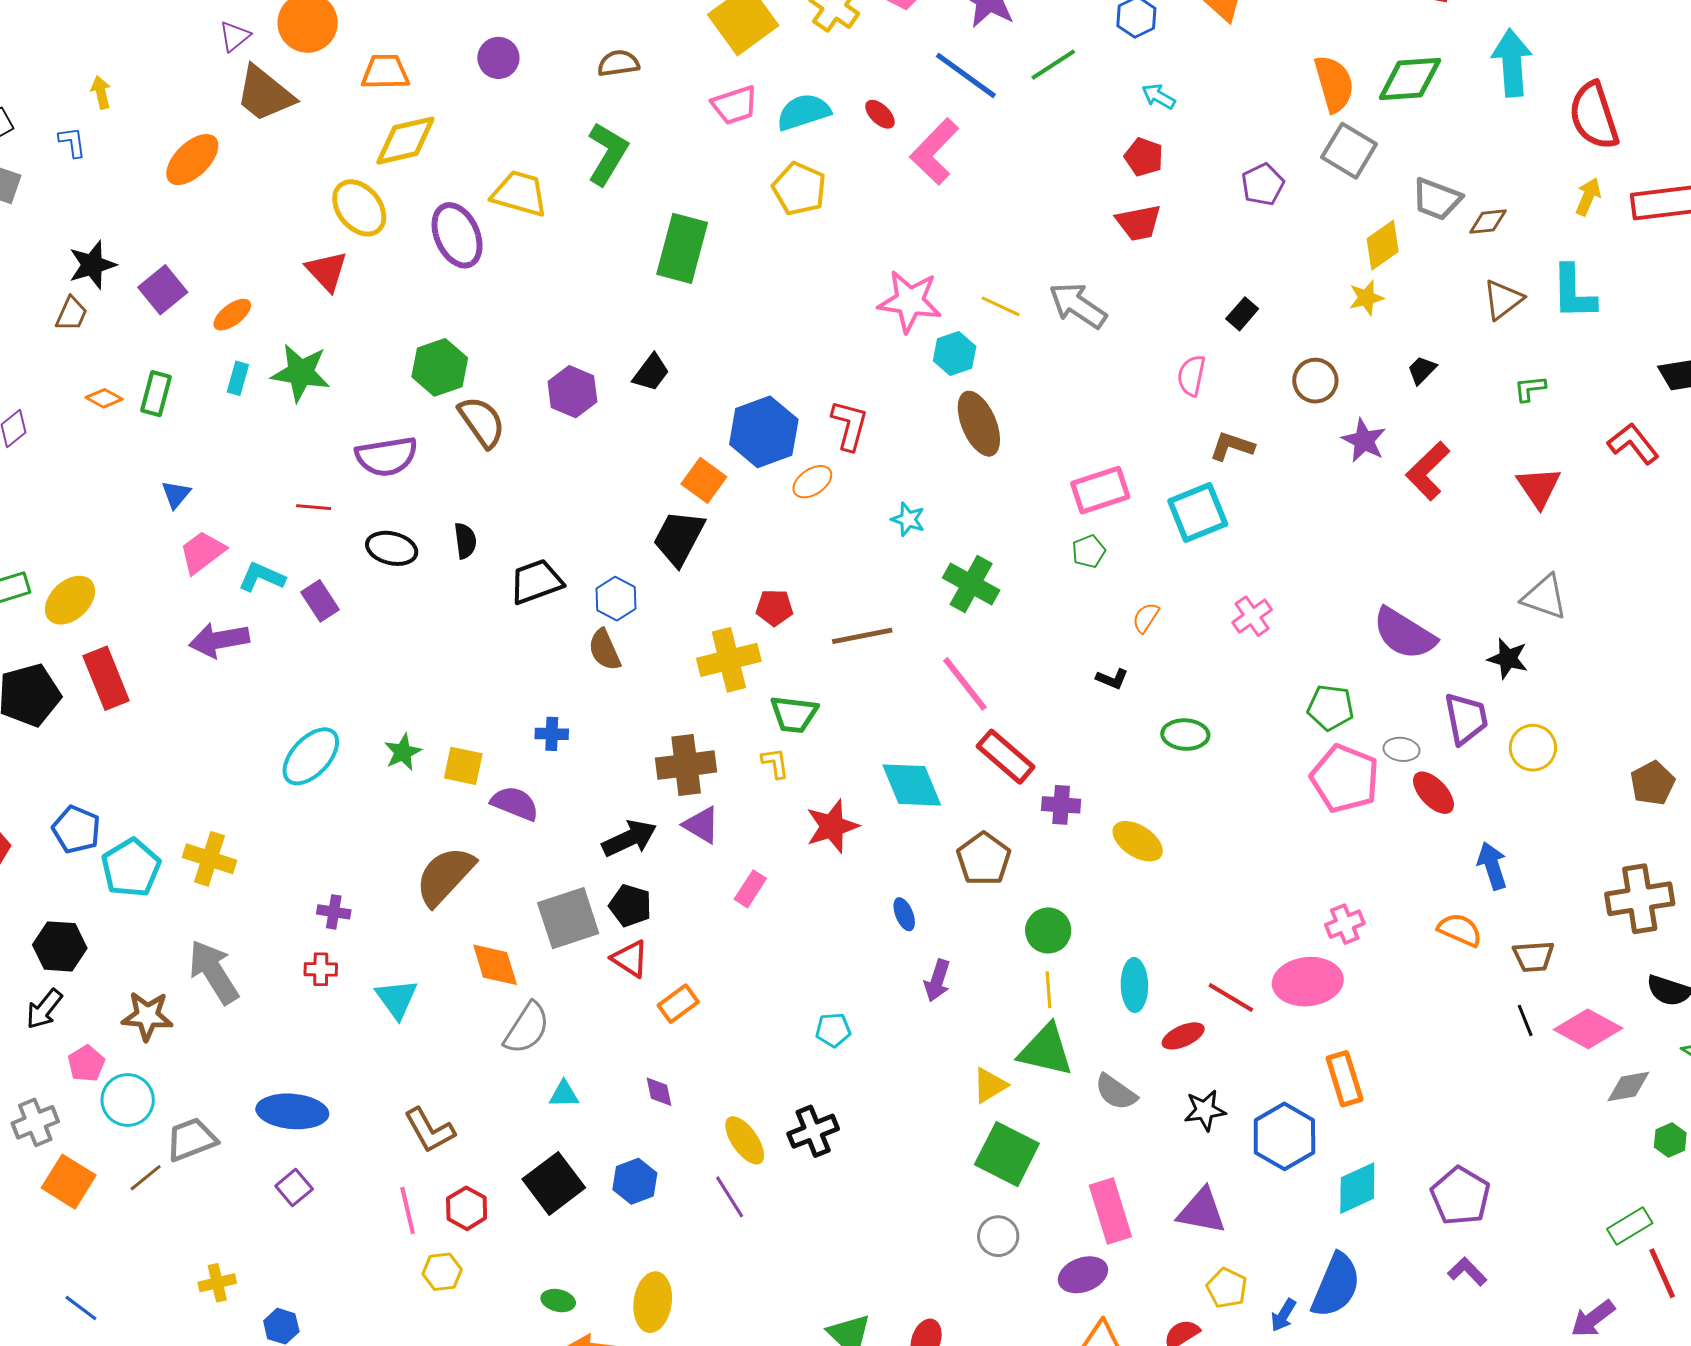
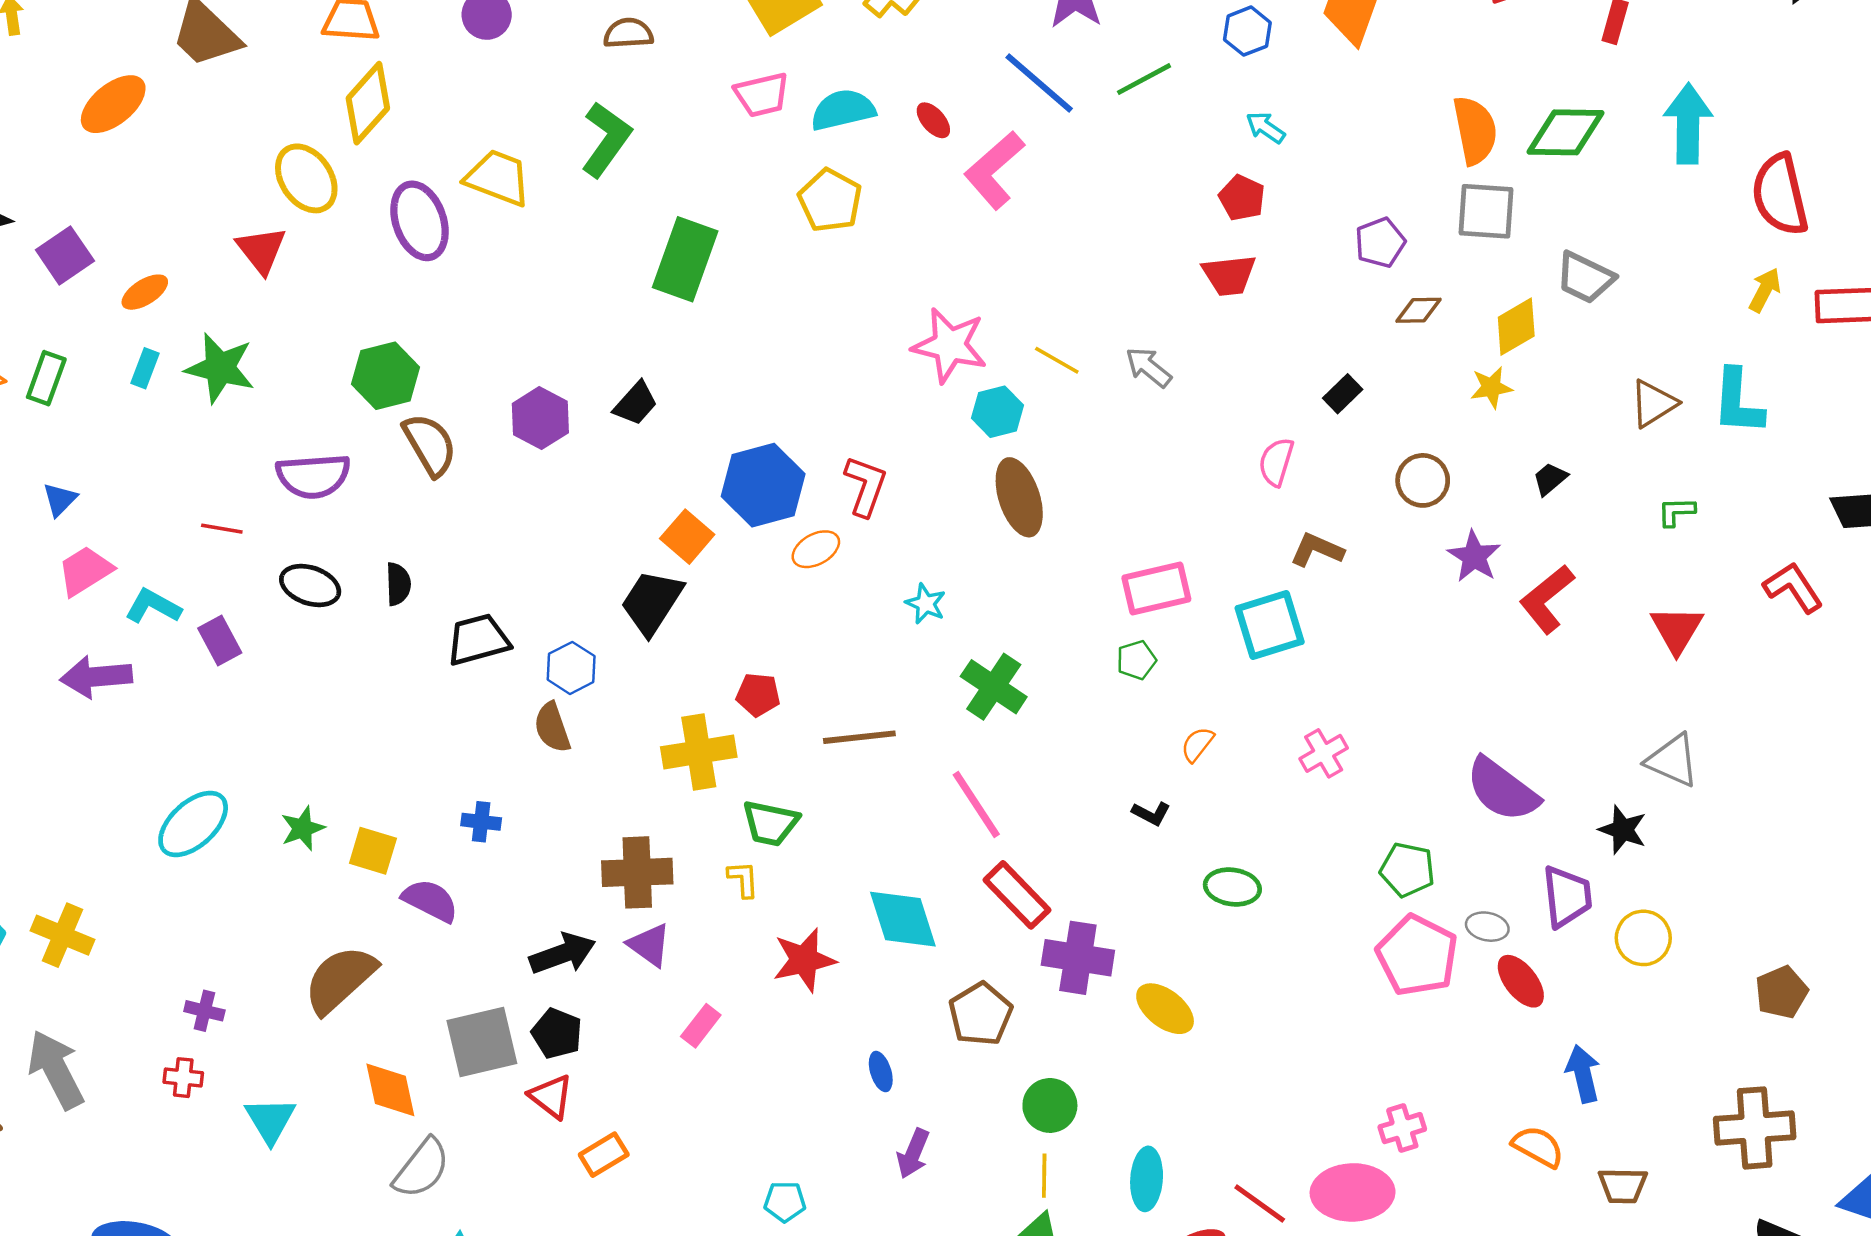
yellow diamond: (405, 141) -> (368, 103), turned -40
gray square: (1349, 151) -> (1486, 211), turned -32
brown diamond: (1488, 222) -> (1418, 310), moved
gray arrow: (1078, 305) -> (1148, 367), size x0.7
purple cross: (1061, 805) -> (1078, 958), size x1.5

